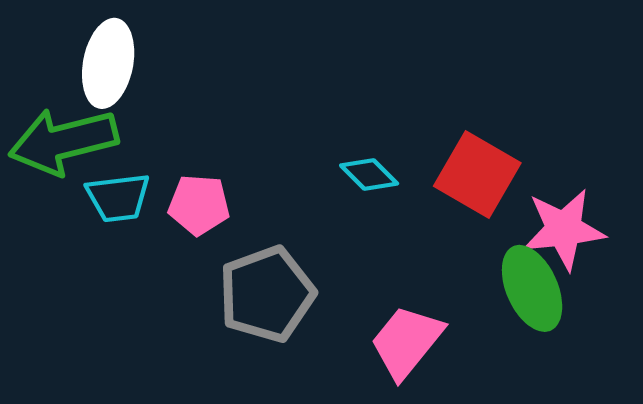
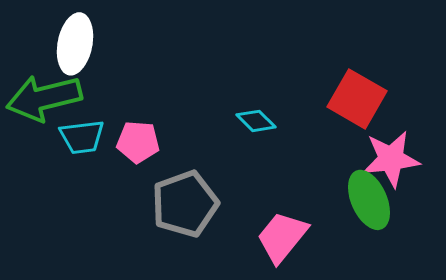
red square: (477, 174) -> (357, 99), moved

